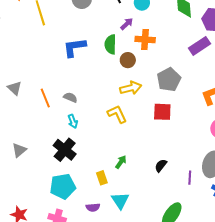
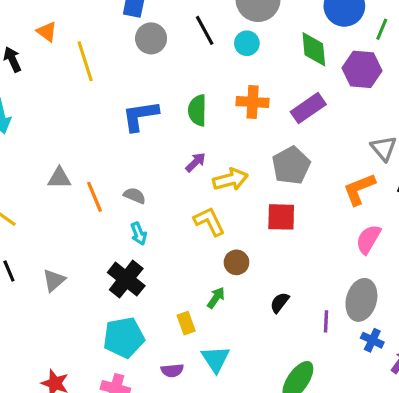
purple arrow: (127, 24) -> (196, 162), moved
purple rectangle: (199, 46) -> (308, 108), moved
brown circle: (128, 60) -> (236, 262), moved
gray triangle: (15, 88) -> (59, 178), moved, turned -42

